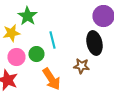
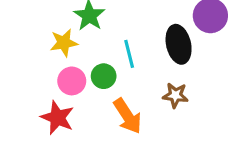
black ellipse: (94, 43) -> (179, 44), moved

